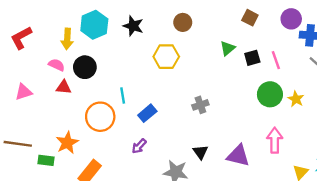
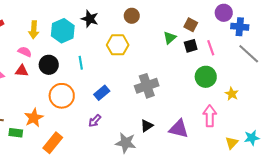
brown square: (250, 18) -> (191, 25), moved
cyan hexagon: (94, 25) -> (63, 31), moved
black circle: (85, 67) -> (49, 65), moved
red triangle: (64, 87) -> (22, 71), moved
cyan line: (123, 95) -> (81, 63), moved
yellow star: (296, 99) -> (232, 94), moved
gray cross: (200, 105) -> (147, 86), size x1.6
black triangle: (200, 152) -> (147, 126), turned 32

